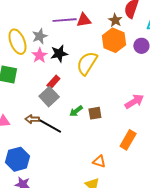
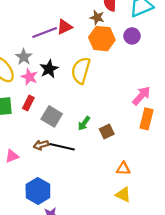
red rectangle: (53, 82) -> (28, 103), moved
brown square: (95, 113) -> (107, 131), moved
orange rectangle: (128, 140) -> (147, 119), moved

